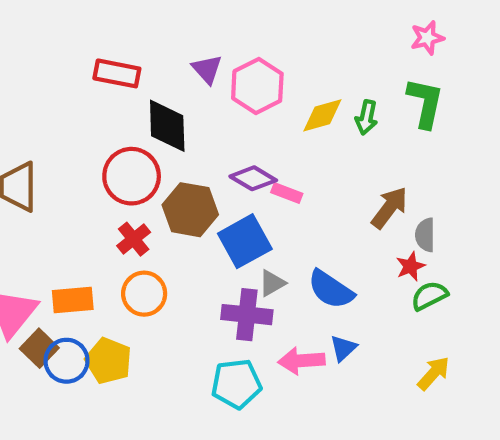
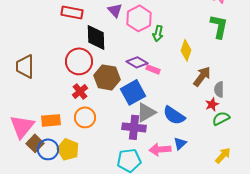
yellow diamond: (322, 115) -> (186, 50), moved, turned -55
green arrow: (366, 117) -> (158, 33), moved
gray triangle: (272, 283) -> (146, 112), size x1.5

